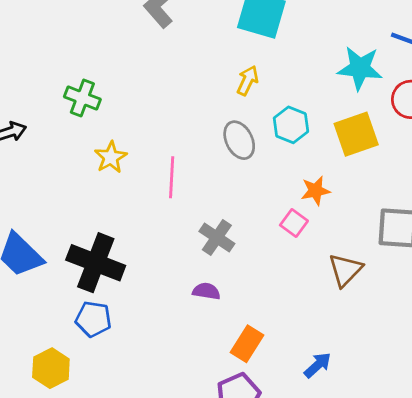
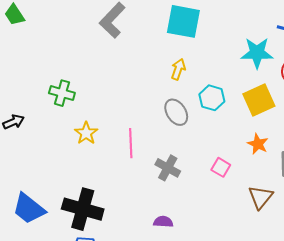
orange star: (316, 191) -> (258, 144), moved, turned -30
gray cross: (217, 237) -> (168, 168), moved

